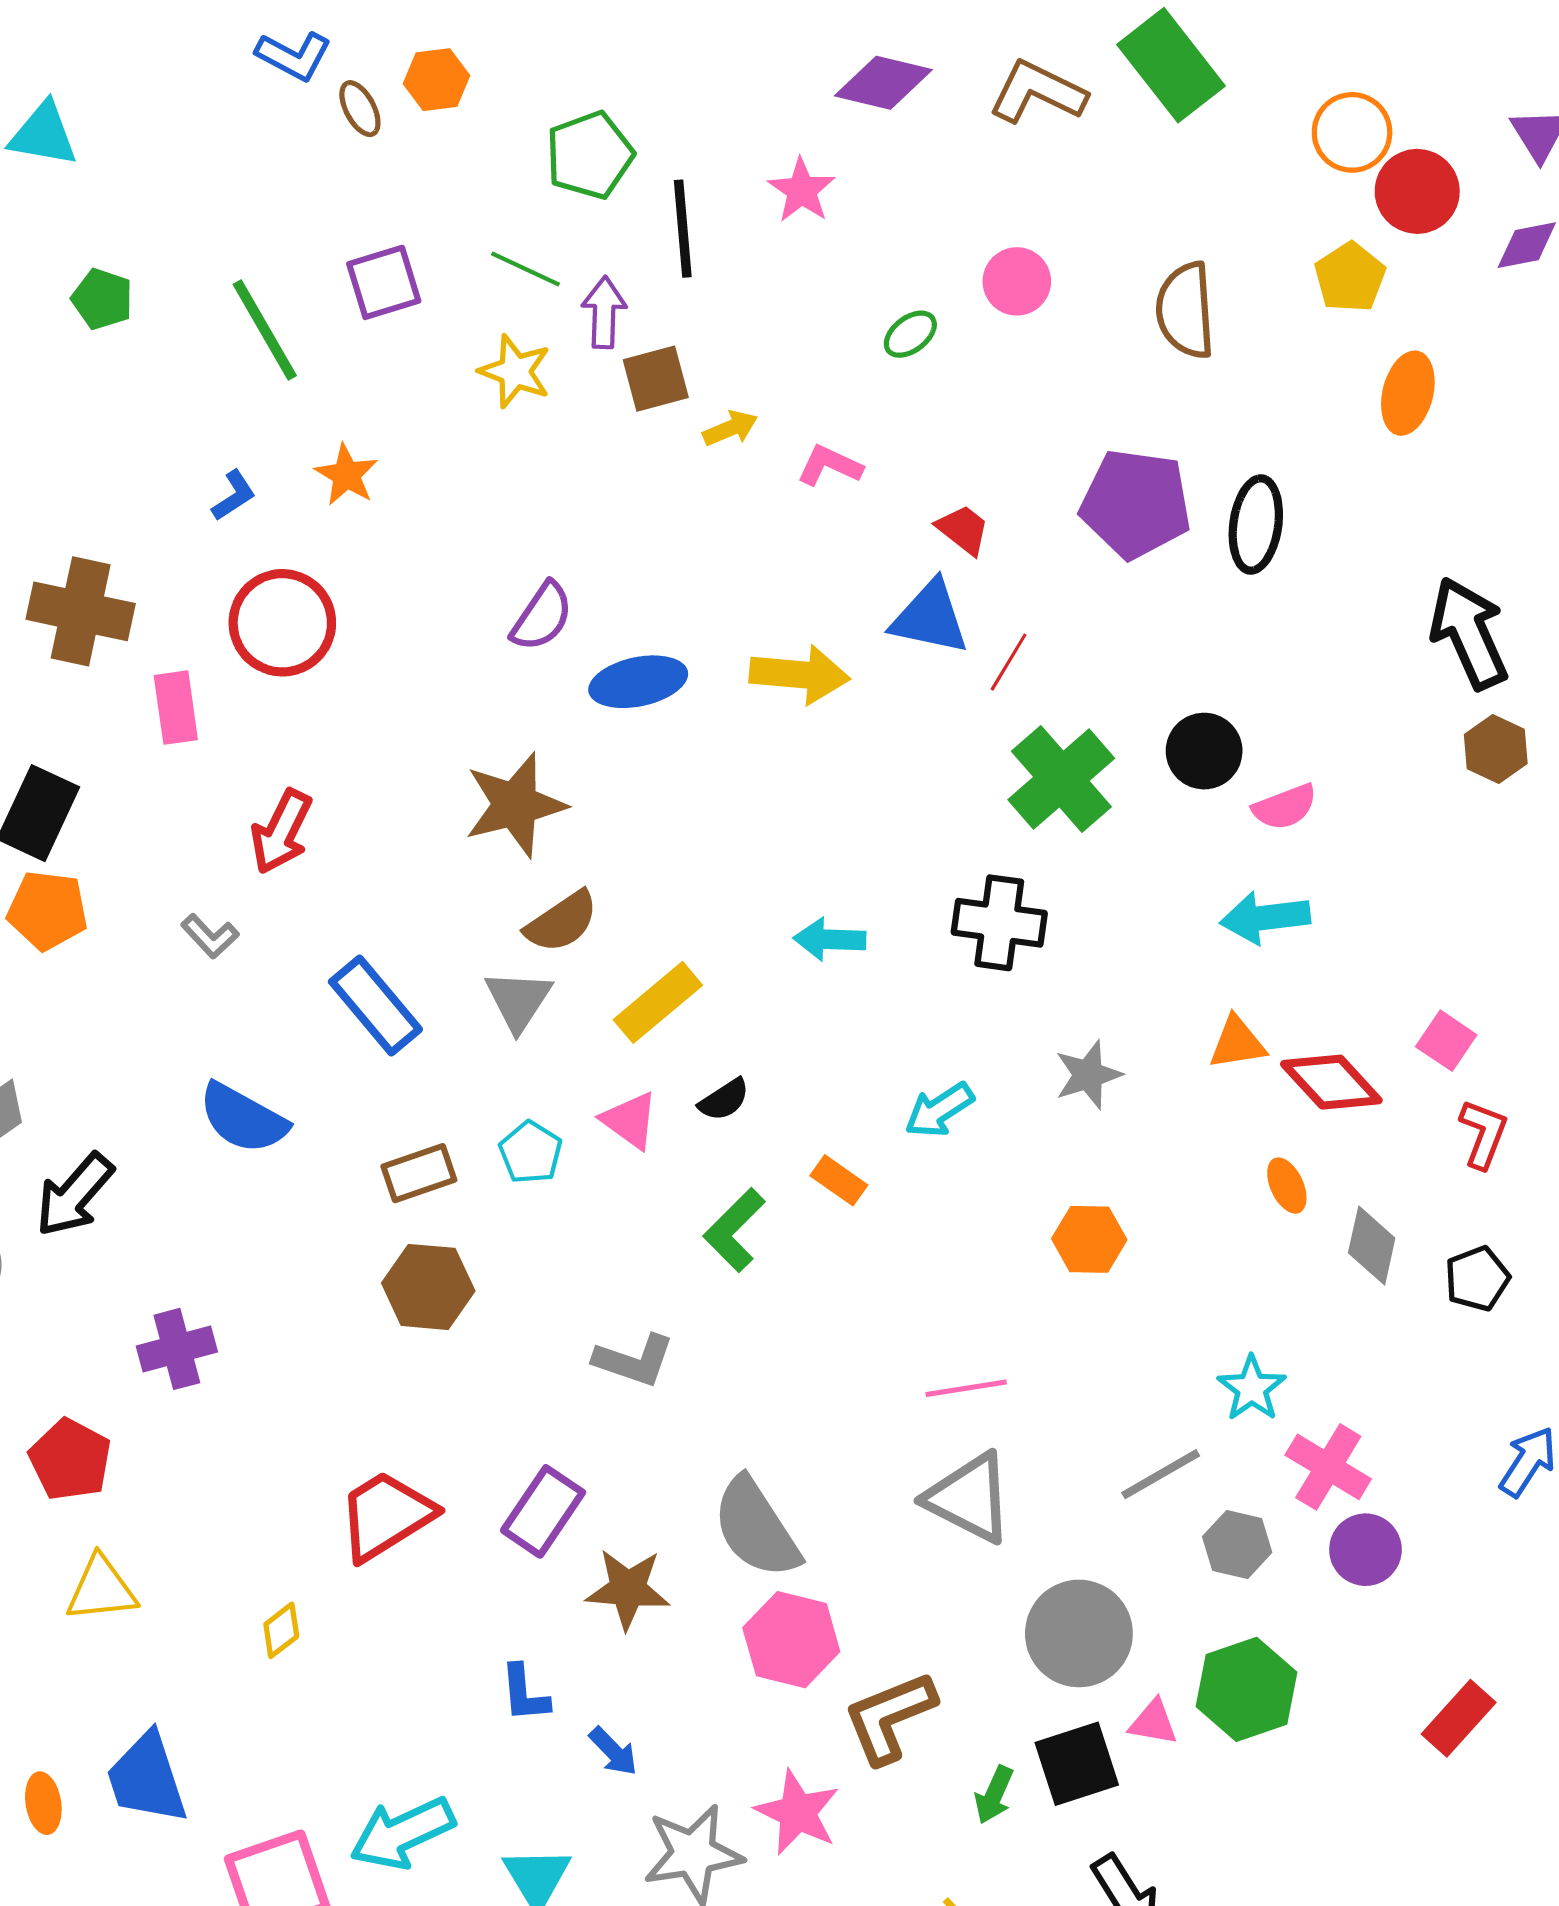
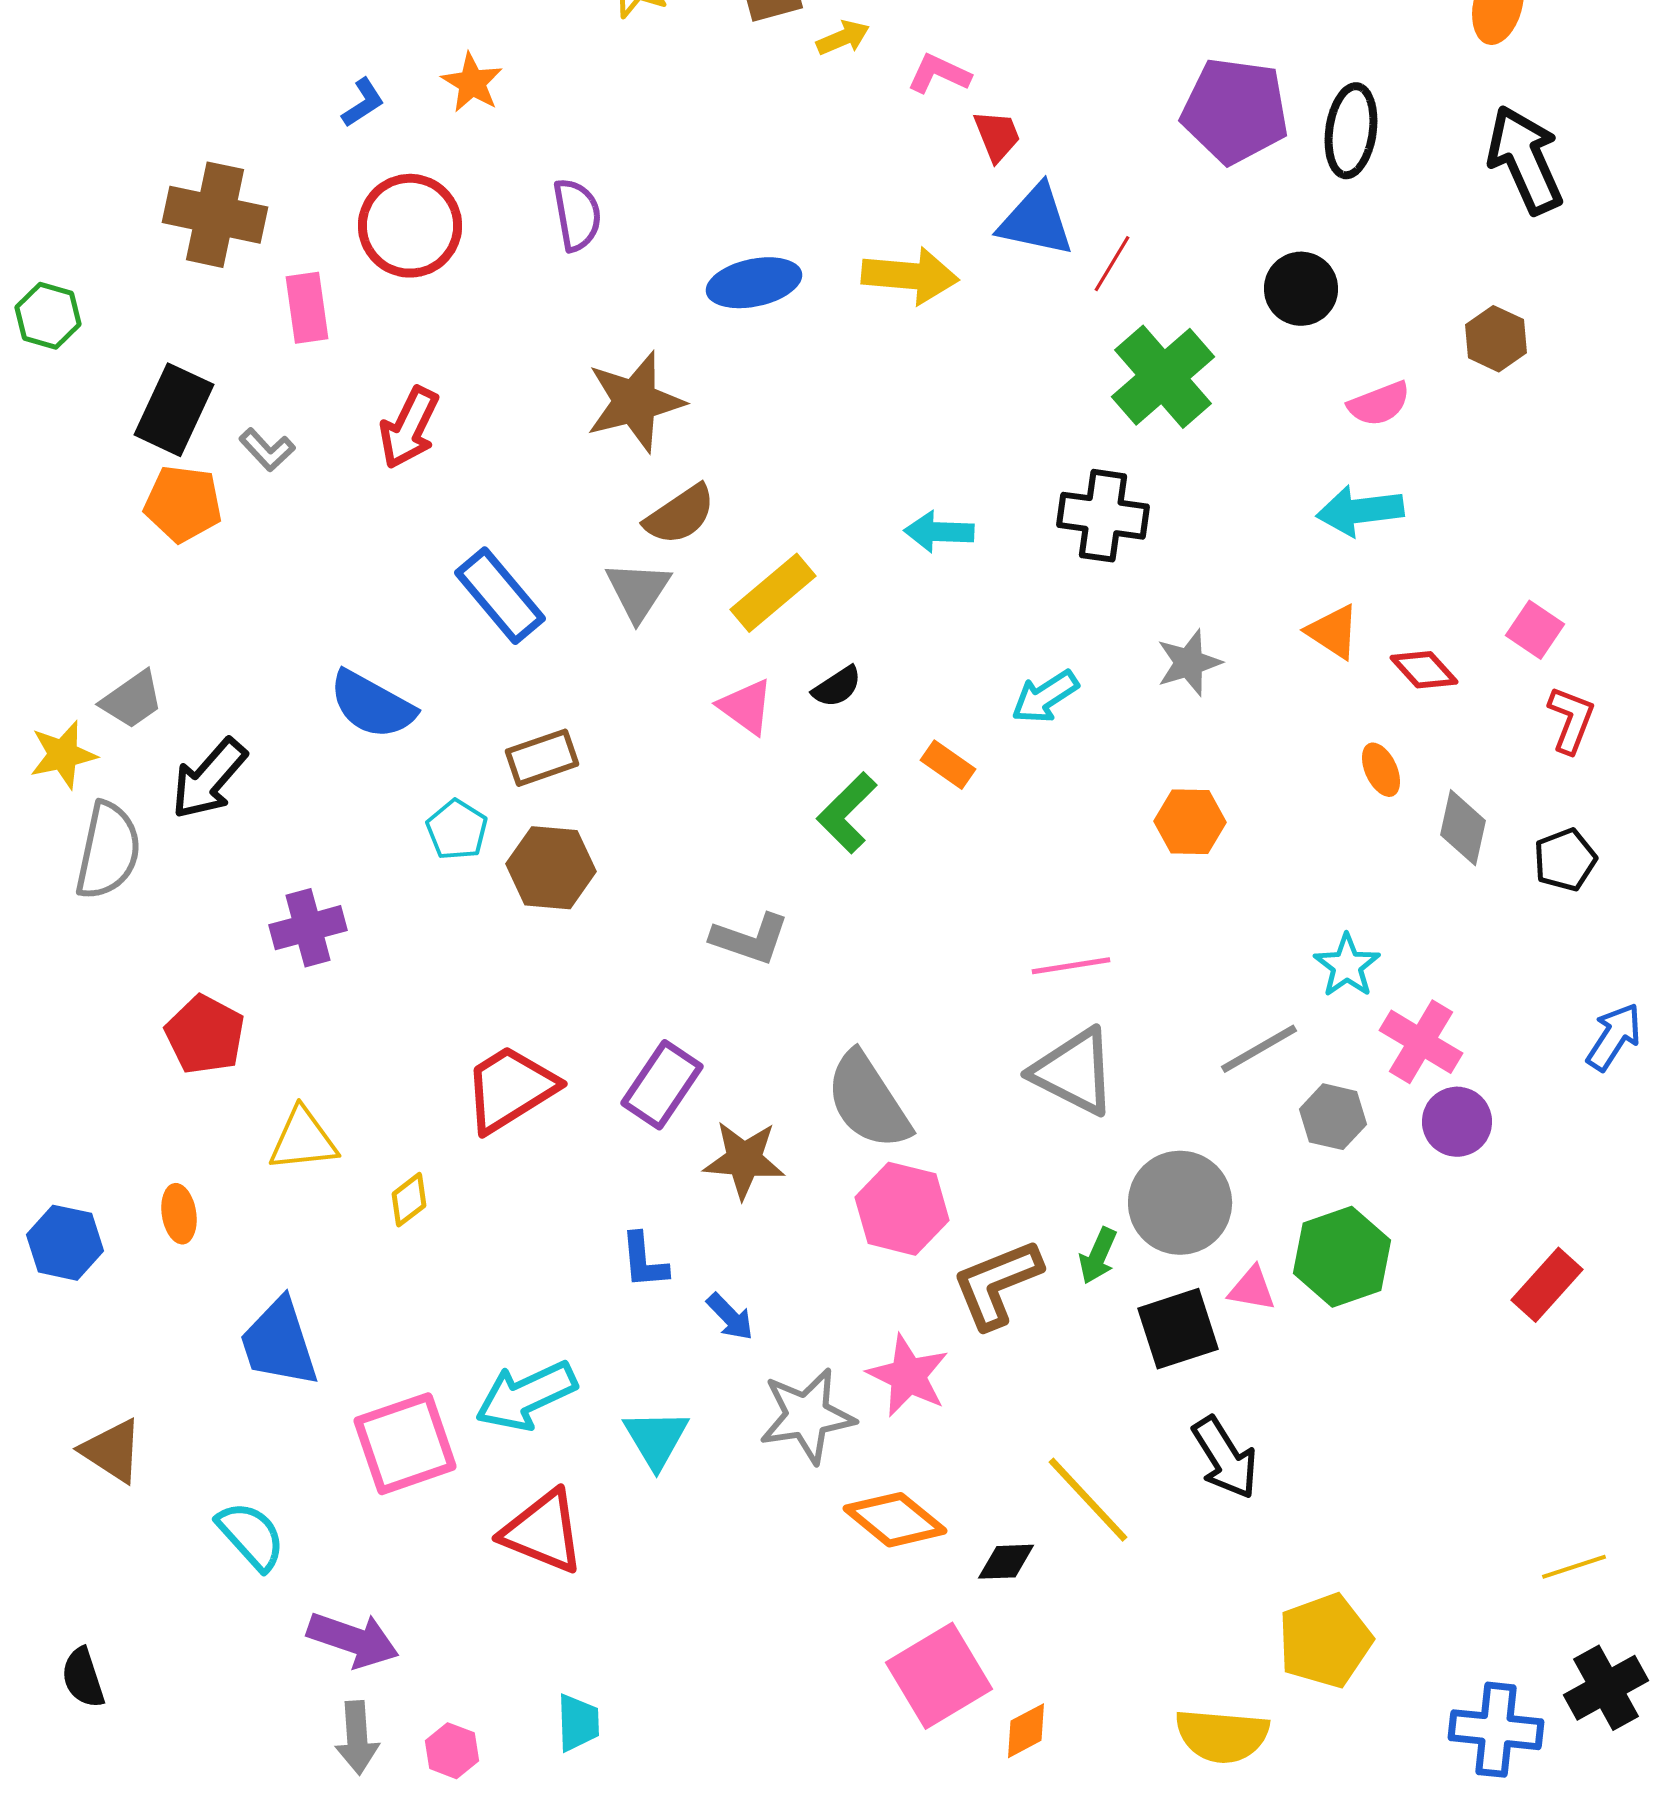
red trapezoid: (963, 530) -> (997, 136), moved, turned 30
purple semicircle: (542, 617) -> (577, 215), moved, turned -44
black arrow: (1469, 633) -> (1525, 160), moved
brown hexagon: (1496, 749) -> (1496, 339), moved
black circle: (1204, 751) -> (1301, 289), moved
gray L-shape: (210, 936) -> (267, 450), moved
orange triangle: (1237, 1043) -> (1333, 632), turned 42
red diamond: (1331, 1082) -> (1424, 670), size x0.7
cyan pentagon: (531, 1152) -> (457, 830), moved
yellow triangle: (101, 1589) -> (303, 1140), moved
green arrow: (994, 1795) -> (1098, 1256), moved
orange ellipse: (43, 1803) -> (179, 1214), moved

